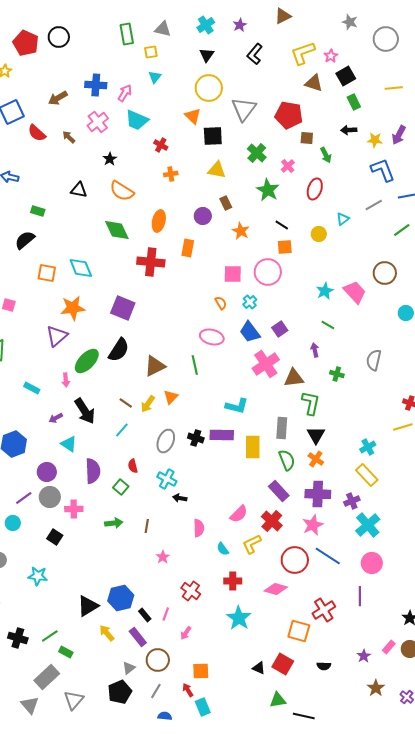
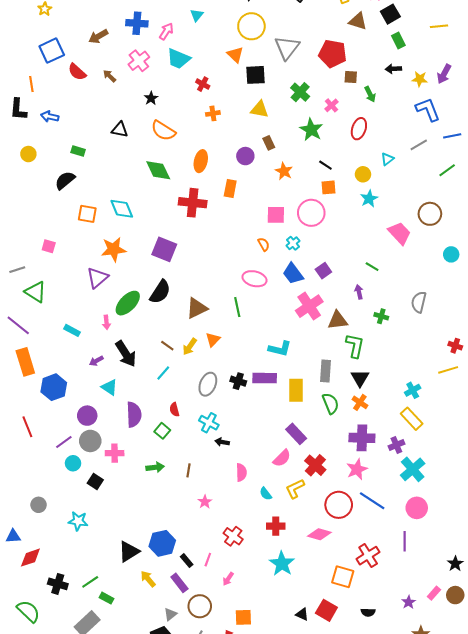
cyan star: (325, 291) -> (369, 199), moved
purple rectangle: (279, 491) -> (296, 434), moved
cyan circle: (13, 523) -> (73, 463), moved

